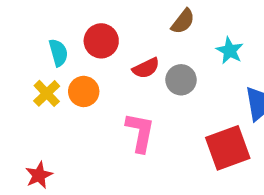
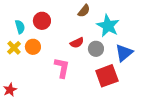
cyan star: (230, 51) -> (108, 26), size x1.6
red semicircle: (146, 68) -> (77, 43), moved
gray circle: (181, 80) -> (96, 49), moved

